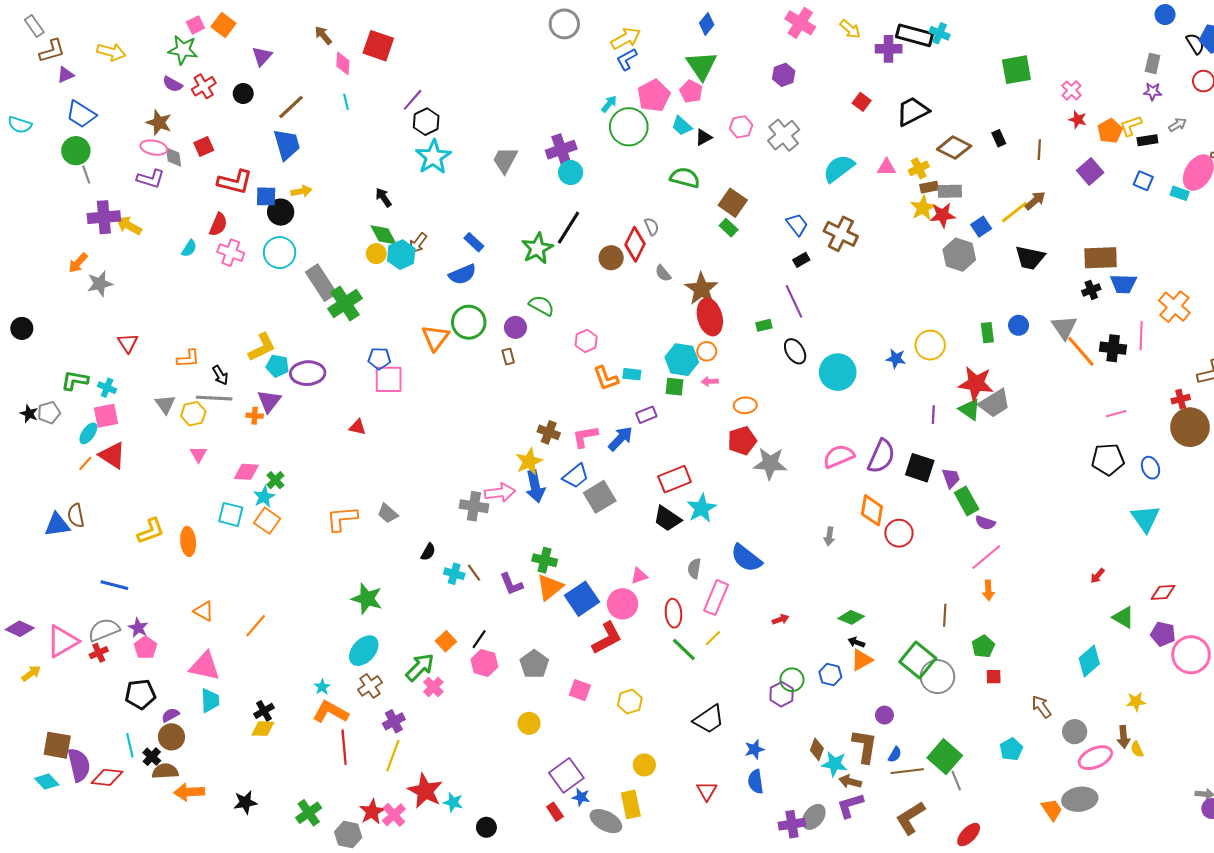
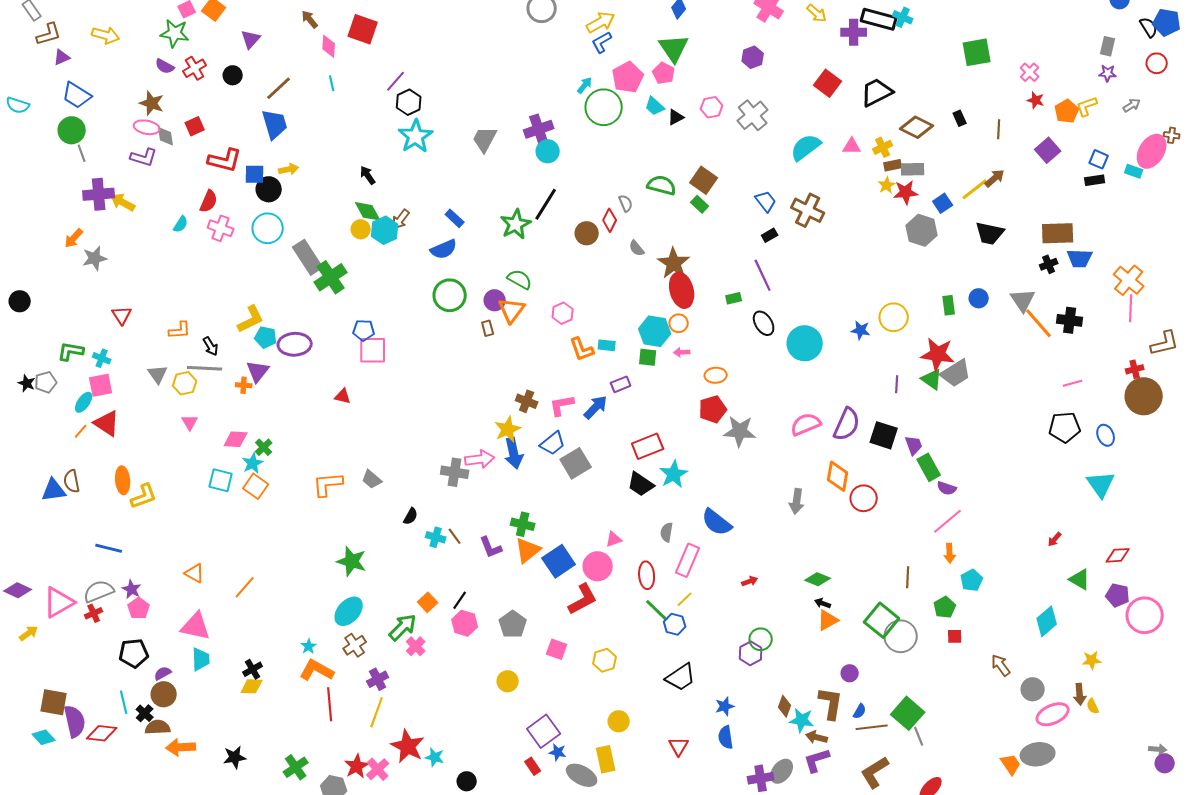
red square: (862, 102) -> (828, 83), size x1.5
black rectangle: (1147, 140) -> (1095, 180), moved
green semicircle: (685, 178) -> (662, 185), moved
yellow star: (923, 208) -> (887, 185), size x0.7
red diamond: (635, 244) -> (610, 220), size x0.7
pink line: (1141, 336) -> (1131, 308), moved
orange triangle: (435, 338) -> (512, 310), moved
gray arrow: (829, 536) -> (797, 501), size x1.4
orange ellipse: (188, 541) -> (123, 480), moved
blue hexagon: (830, 675) -> (675, 624), moved
cyan pentagon: (1011, 749) -> (972, 580), moved

